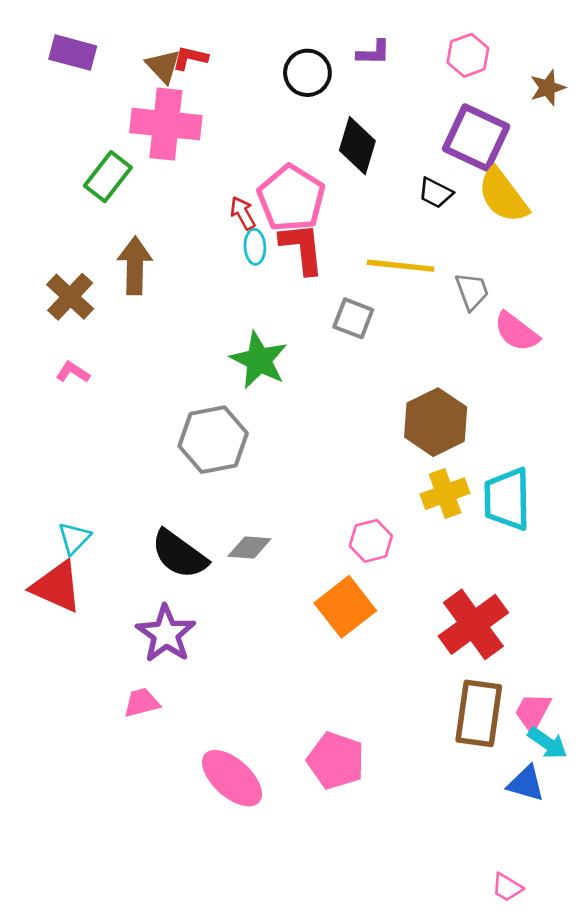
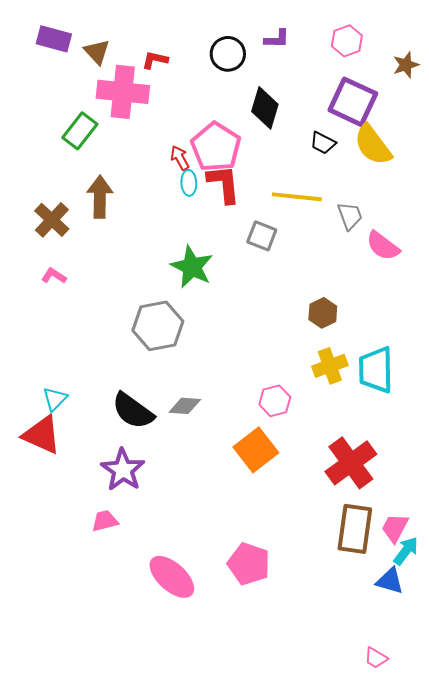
red L-shape: (190, 58) -> (155, 60), moved
brown triangle: (163, 66) -> (97, 52), moved
brown hexagon: (436, 422) -> (323, 313), size x0.6
cyan arrow: (548, 743) -> (406, 551), turned -88

